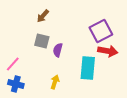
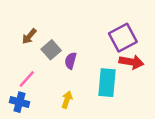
brown arrow: (43, 16) -> (29, 36), moved
gray square: (42, 41) -> (51, 50), turned 35
pink line: (13, 64) -> (27, 79), moved

